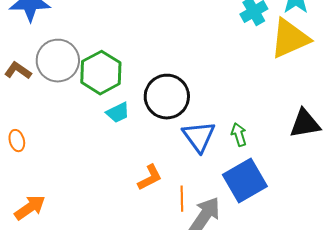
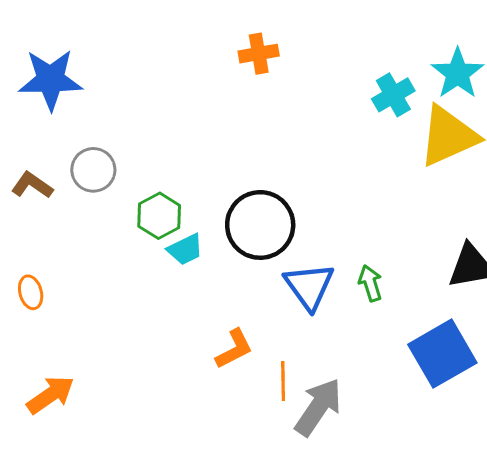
gray circle: (58, 61) -> (93, 170), size x0.7
green hexagon: (101, 73) -> (159, 216), moved, size x0.7
blue square: (245, 181) -> (442, 354), moved

